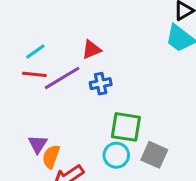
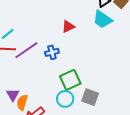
red triangle: (91, 49) -> (68, 27), moved
green square: (126, 127) -> (70, 80), turned -30

